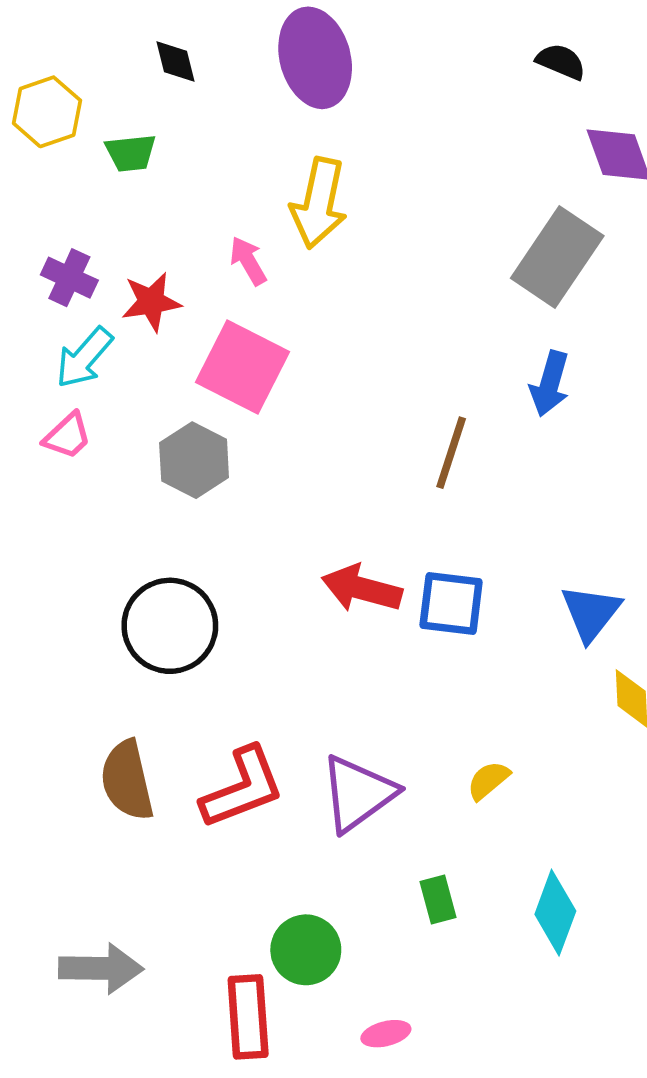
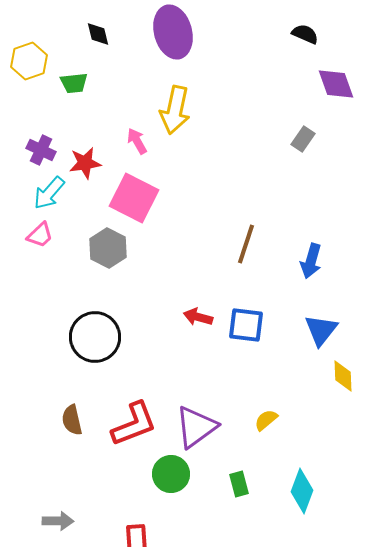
gray rectangle: (557, 257) -> (303, 139), size x0.5
blue arrow: (550, 384) -> (311, 261), moved
red arrow: (362, 589) -> (198, 317), size x0.7
brown semicircle: (127, 780) -> (72, 420), size x0.7
green circle: (306, 950) -> (171, 474), moved
gray arrow: (101, 968) -> (58, 521), size x0.7

